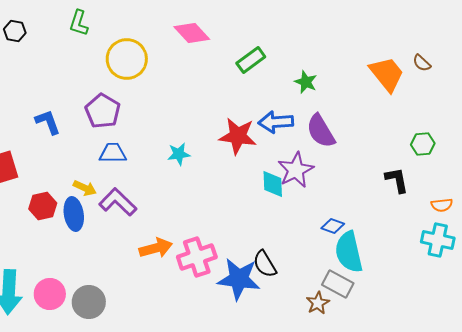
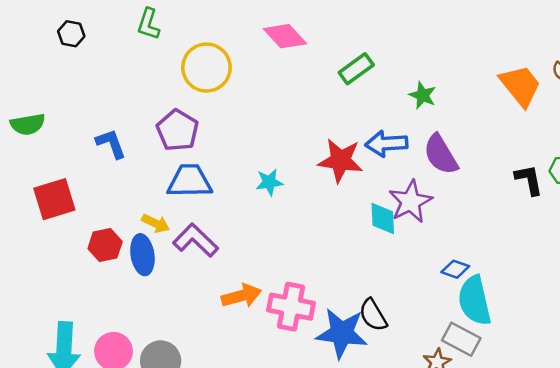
blue trapezoid: (113, 153) -> (190, 181), size x1.4
black L-shape: (397, 180) -> (529, 180), moved
pink cross: (197, 257) -> (291, 307), turned 30

